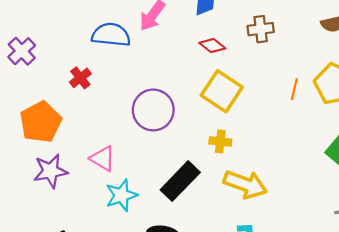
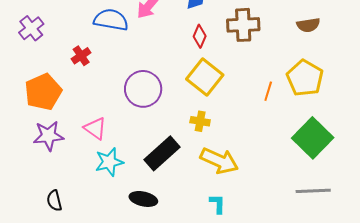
brown cross: (261, 29) -> (243, 25), size x1.4
red diamond: (212, 46) -> (200, 36), turned 70
orange line: (294, 89) -> (268, 91), moved

